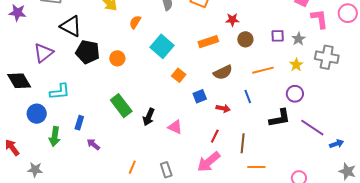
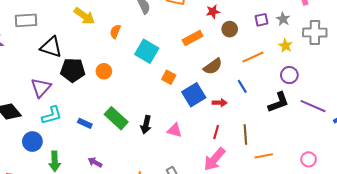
purple triangle: (44, 53) -> (41, 88), moved
blue square: (200, 96) -> (194, 95), size x1.6
blue rectangle: (79, 123) -> (85, 123), moved, turned -72

